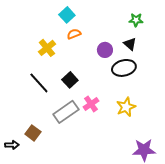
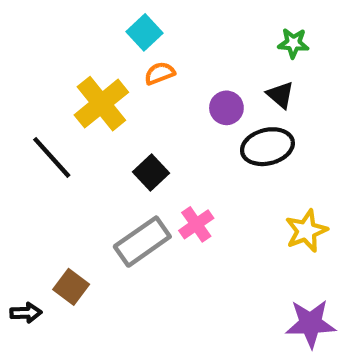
yellow cross: (47, 48) -> (101, 104), size x1.4
black line: (39, 83) -> (52, 157), moved
yellow star: (126, 107) -> (306, 231), moved

